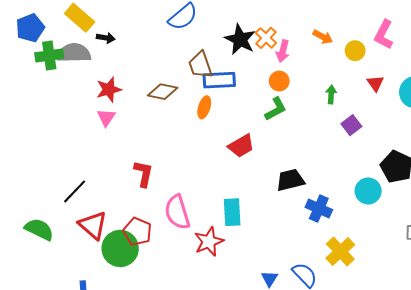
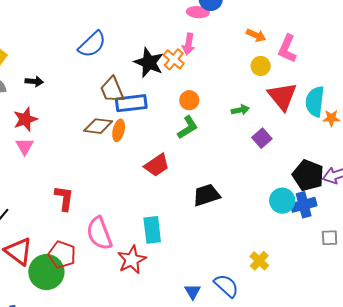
orange arrow: (323, 37) -> (256, 35), moved
black arrow: (106, 38) -> (34, 81), moved
pink arrow: (283, 51) -> (188, 44), moved
red triangle: (375, 83) -> (282, 96), size x1.8
brown diamond: (163, 92) -> (98, 126), moved
green arrow: (331, 95) -> (240, 110), turned 78
blue cross: (319, 208) -> (304, 205), moved, turned -35
yellow cross: (340, 251) -> (259, 261), size x0.7

